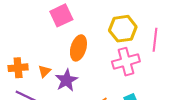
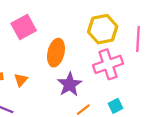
pink square: (61, 15) -> (24, 27), moved
purple star: (66, 80) -> (70, 84), moved

